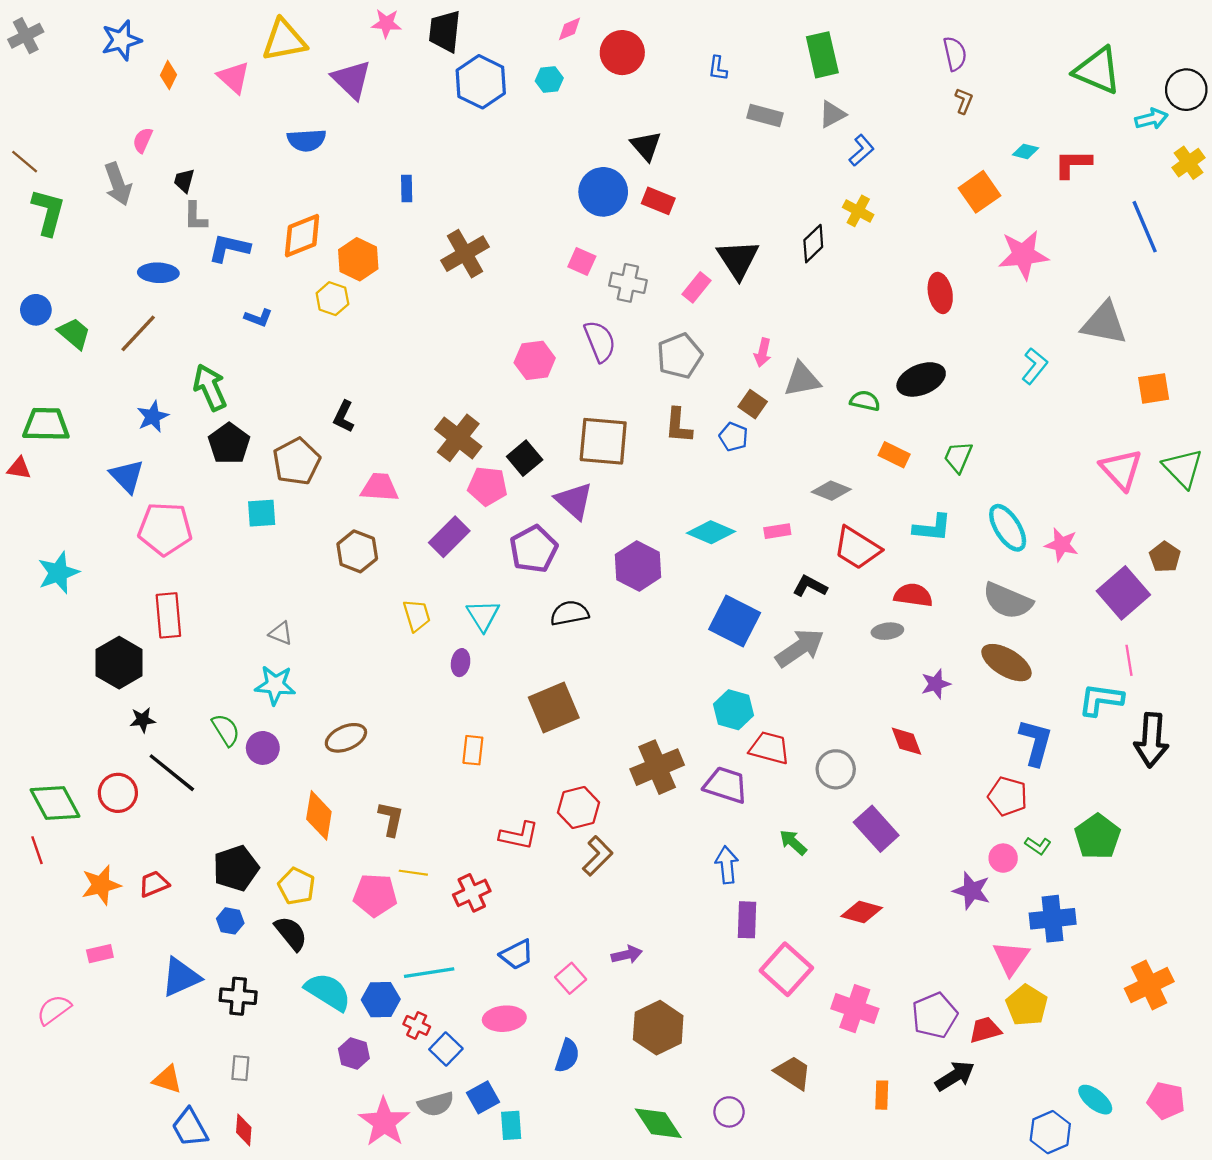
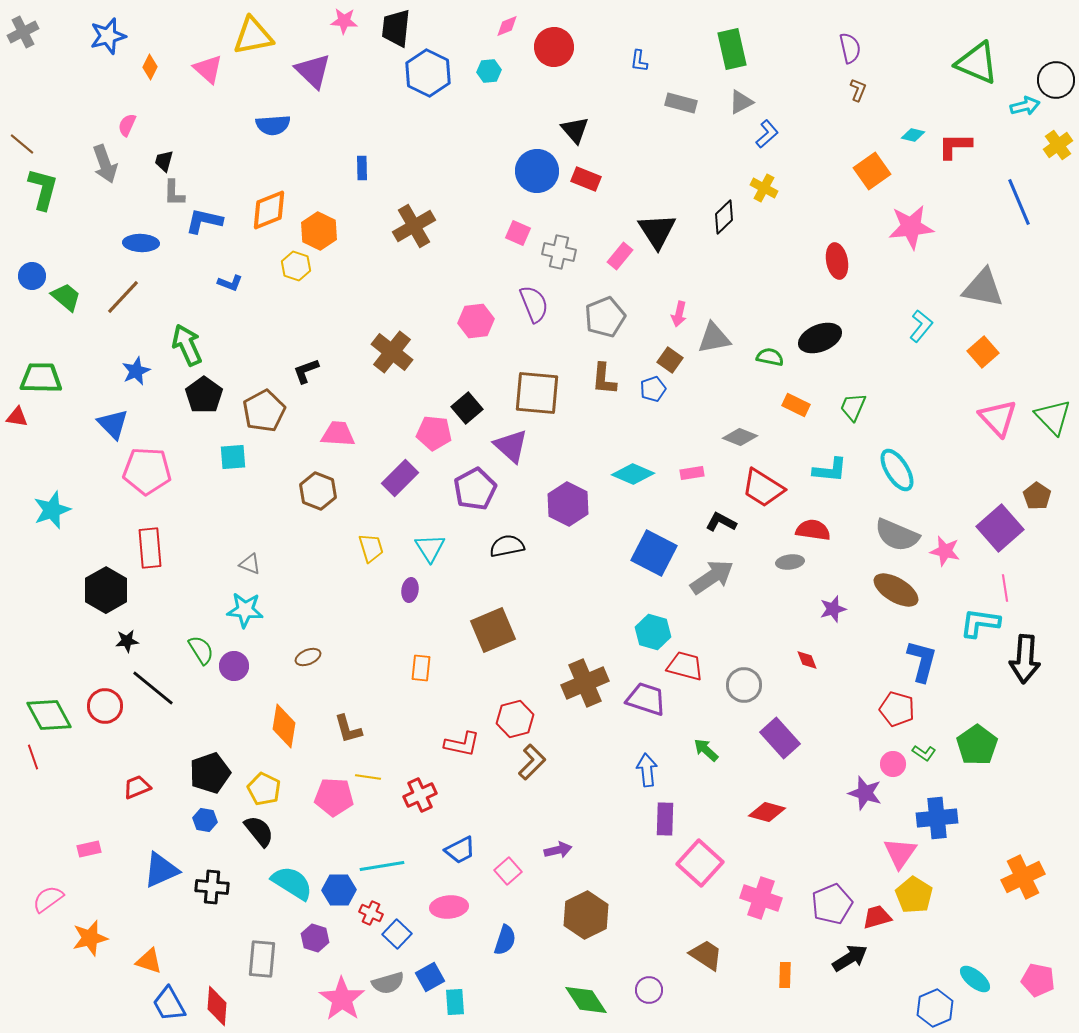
orange square: (1154, 388) -> (983, 352), moved, turned -32
black L-shape: (344, 417) -> (306, 371), turned 44
blue pentagon: (734, 437) -> (653, 389), turned 30
brown cross: (458, 438) -> (392, 352), moved
pink star: (1062, 545) -> (945, 551), moved
brown ellipse: (346, 738) -> (308, 657), size x0.7
red diamond: (907, 741) -> (807, 660), size x0.7
brown L-shape: (391, 819) -> (348, 729), turned 152
orange star: (101, 885) -> (90, 938), moved
gray rectangle: (240, 1068) -> (262, 959), moved, size x1.6
red diamond: (244, 1130) -> (217, 1006), size x1.4

